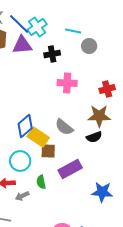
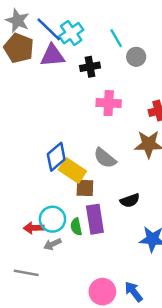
cyan line: (73, 31) -> (116, 38), turned 49
black semicircle: (94, 137) -> (130, 200), moved
cyan circle: (20, 161) -> (52, 219), moved
purple rectangle: (70, 169) -> (95, 219), moved, turned -70

